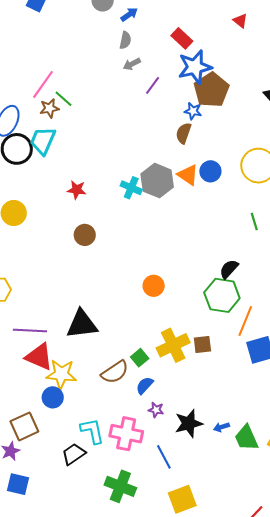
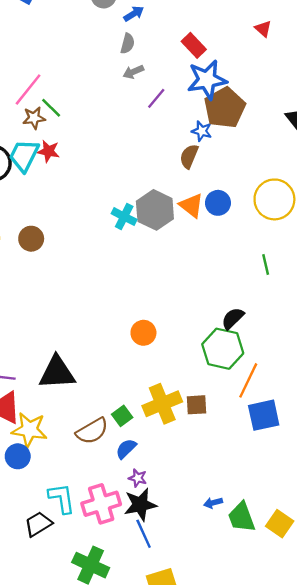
red star: (77, 190) -> (48, 151), moved
brown circle: (85, 235) -> (31, 239), moved
black star: (189, 423) -> (140, 505), moved
pink cross: (126, 434) -> (101, 504), turned -32

